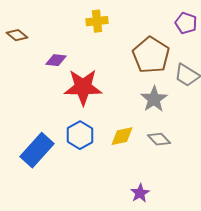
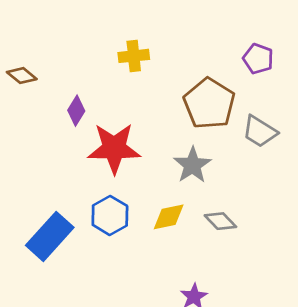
purple diamond: (56, 60) -> (76, 111), turned -65
gray star: (154, 99) -> (192, 165), moved

